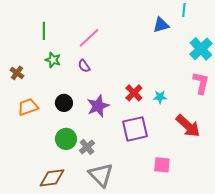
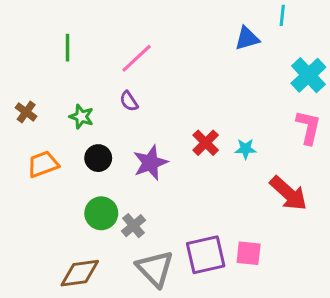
green star: (53, 60) -> (81, 117), moved
purple square: (135, 129) -> (206, 255), moved

